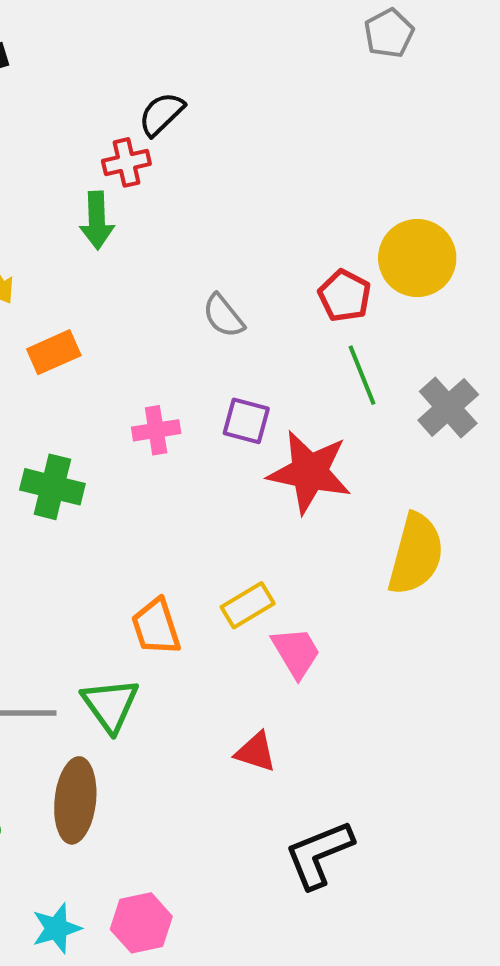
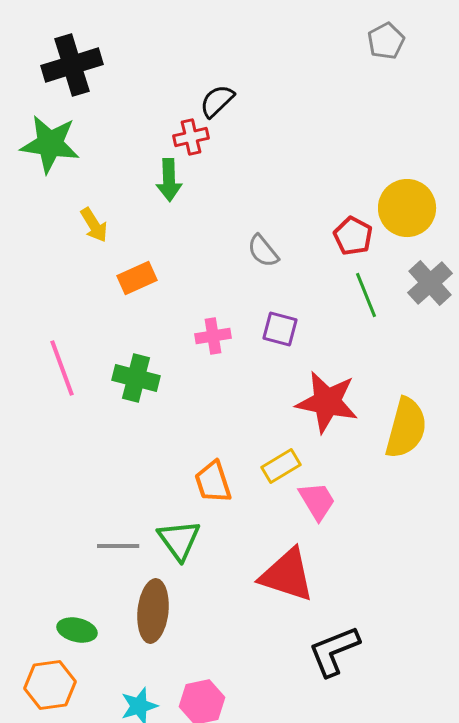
gray cross: (448, 407) -> (430, 283), moved
red star: (310, 472) -> (327, 402), moved
red triangle: (256, 752) -> (287, 575), size x1.8

